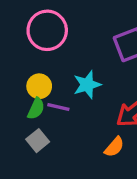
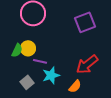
cyan star: (87, 85) -> (51, 75), moved
green semicircle: (36, 109) -> (17, 50), moved

